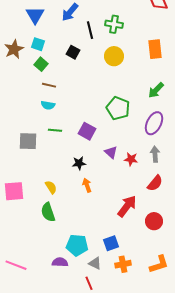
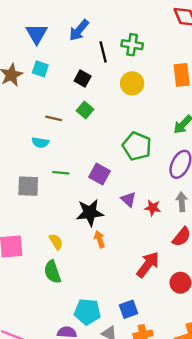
green square: (41, 64) -> (85, 110), moved
cyan semicircle: (48, 105) -> (40, 143), moved
black star: (79, 163) -> (90, 213), size x1.6

